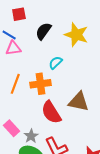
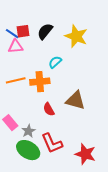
red square: (19, 14) -> (23, 31), moved
orange line: (15, 84) -> (16, 80), turned 54
red semicircle: (51, 112) -> (49, 109), size x0.6

